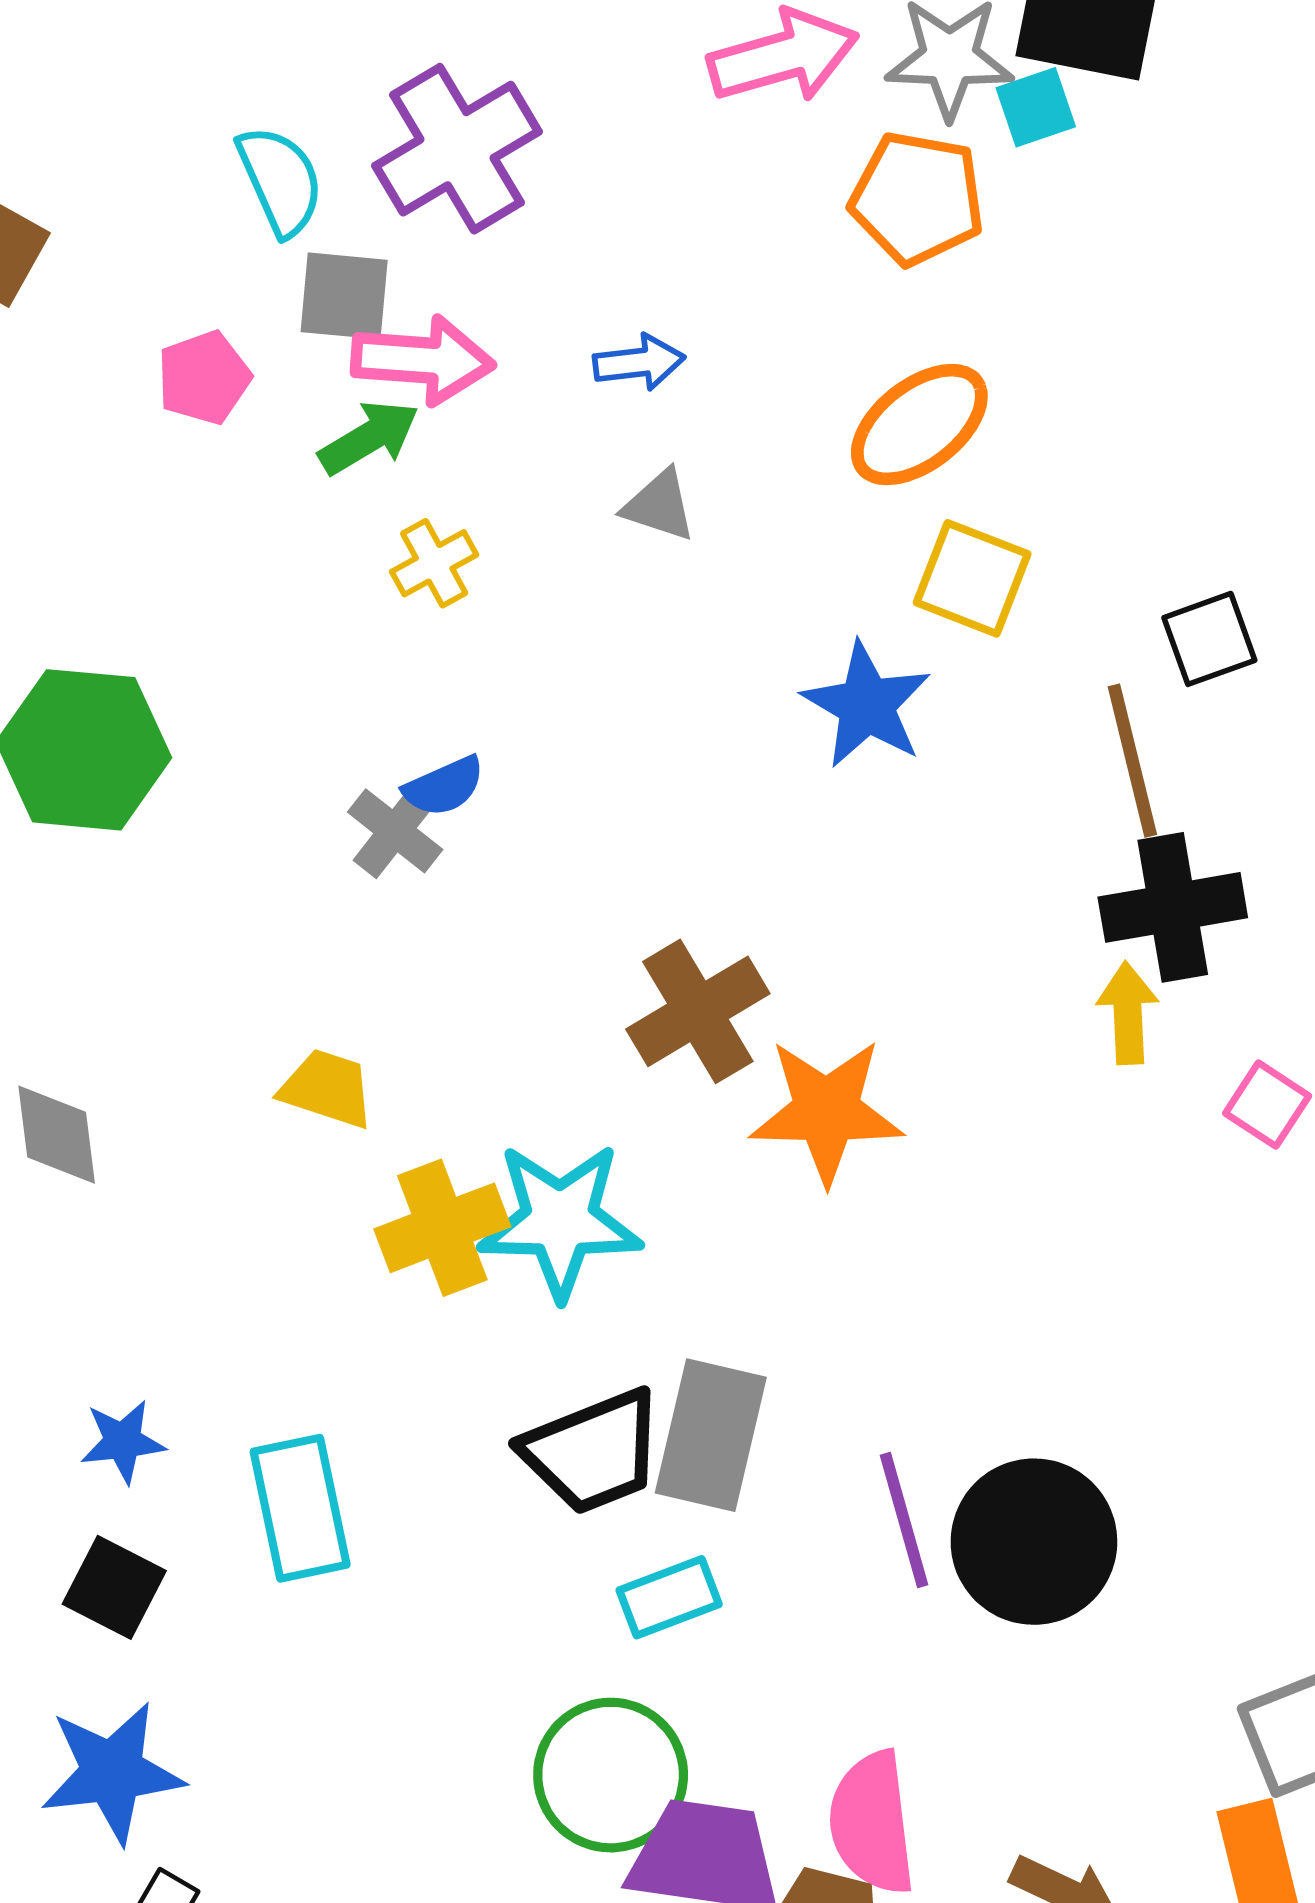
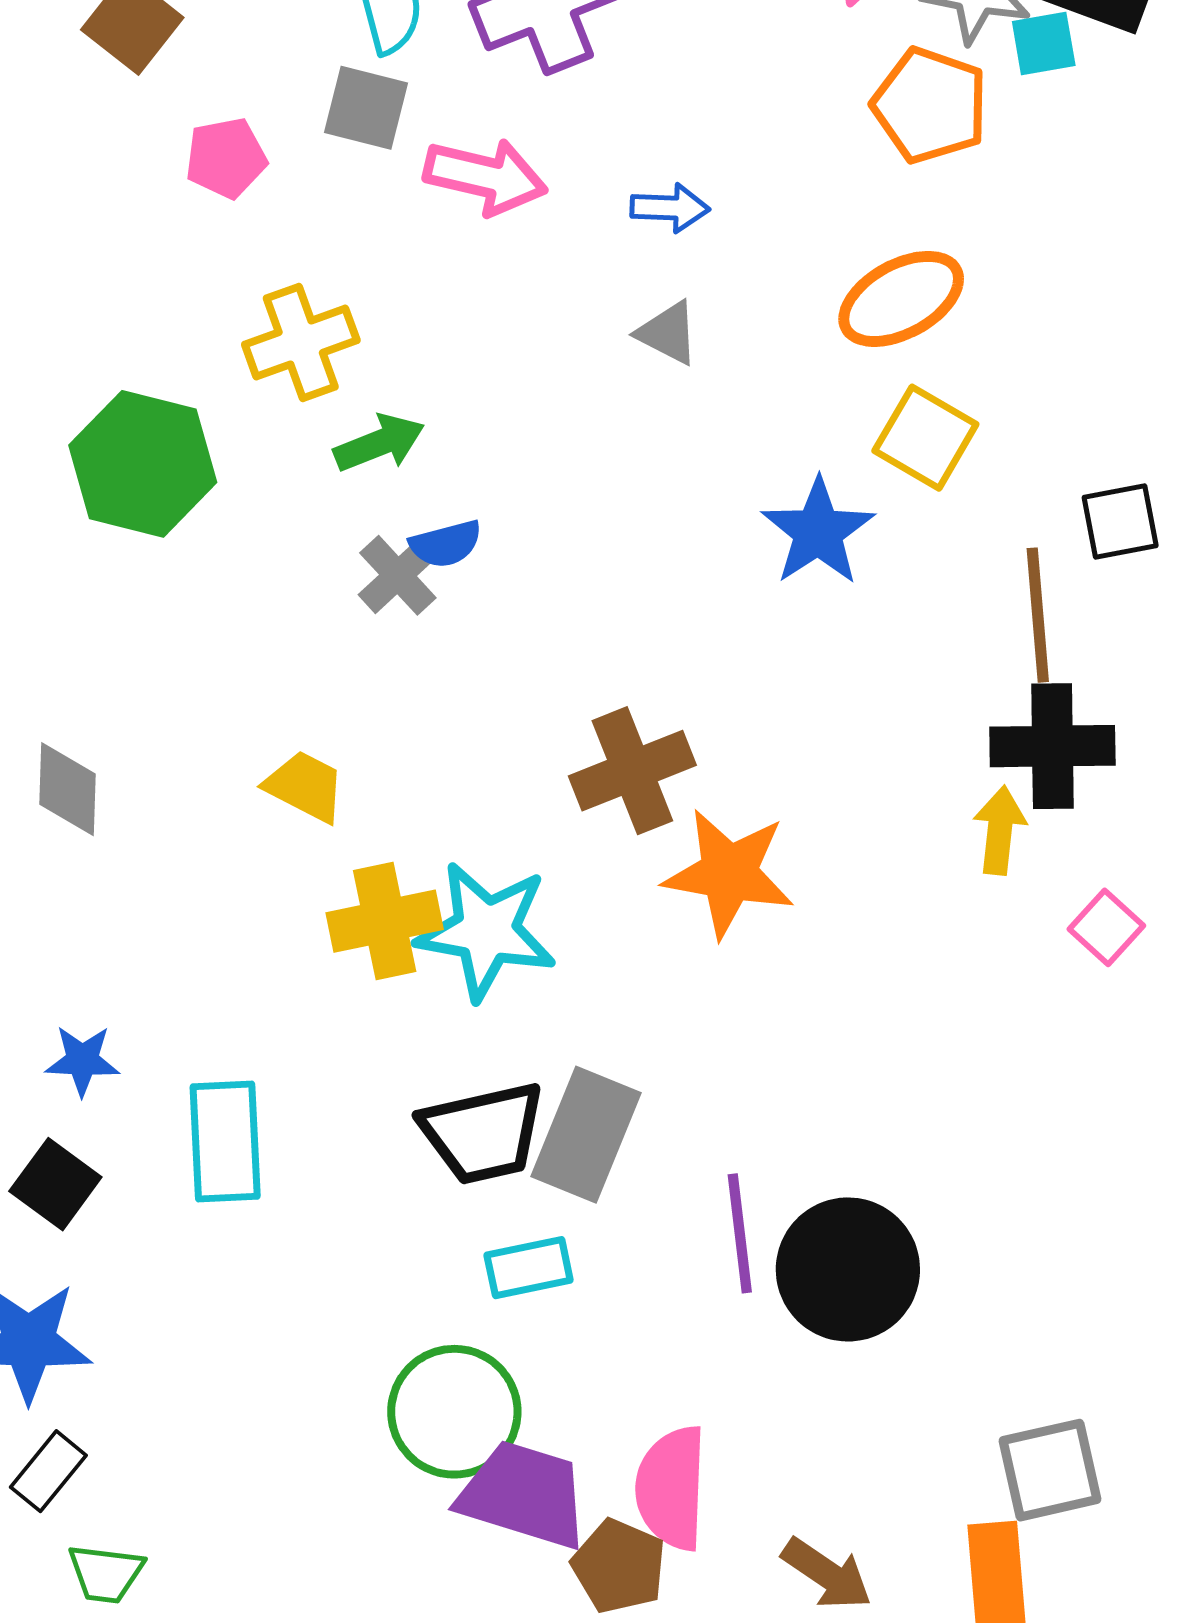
gray square: (344, 296) -> (366, 108), moved
pink pentagon: (204, 378) -> (226, 158), moved
green arrow: (369, 437) -> (379, 443), moved
yellow cross: (434, 563) -> (301, 342), moved, size x1.5

